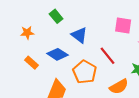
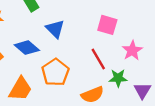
red line: (107, 56) -> (98, 59), moved

